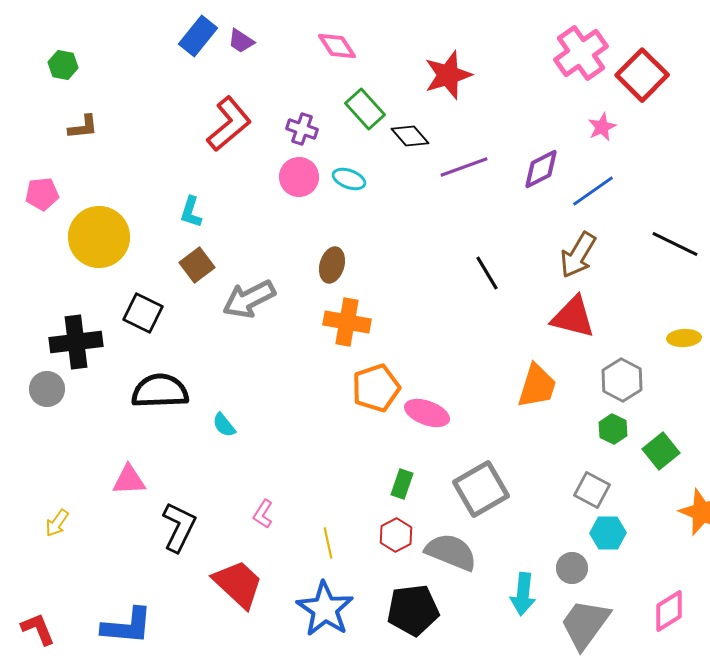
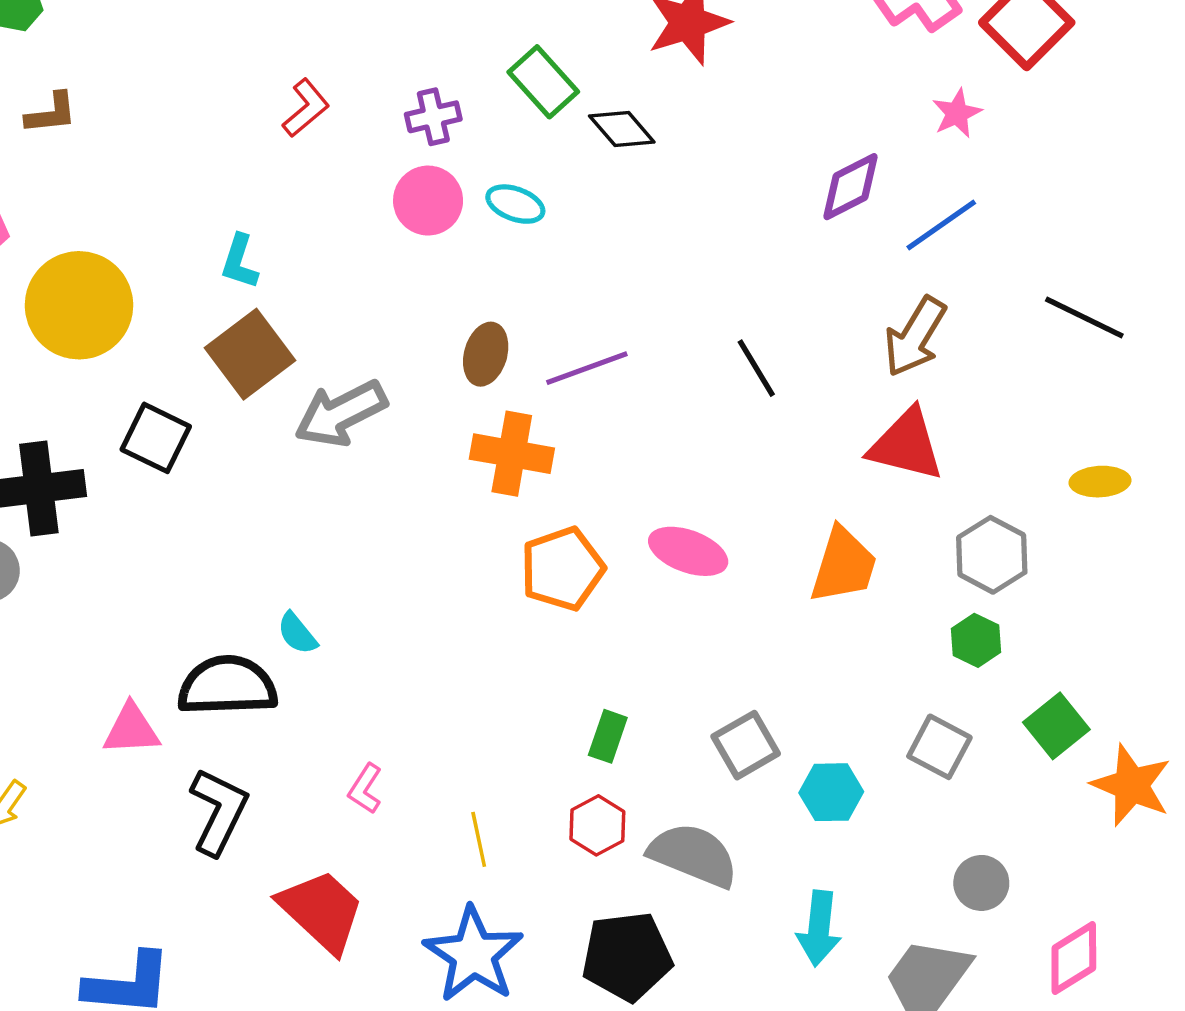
red L-shape: (229, 124) -> (306, 108), size x0.6
purple cross: (302, 129) -> (433, 117), turned -32
purple line: (464, 167) -> (587, 368), moved
brown square: (197, 265) -> (250, 354), size x1.4
black semicircle: (160, 391) -> (227, 686), moved
pink ellipse: (427, 413) -> (688, 551), moved
green square: (661, 451) -> (1056, 726), moved
gray square: (481, 489) -> (746, 745), size x0.7
cyan hexagon: (608, 533) -> (831, 792), moved
gray circle: (572, 568) -> (981, 883), moved

